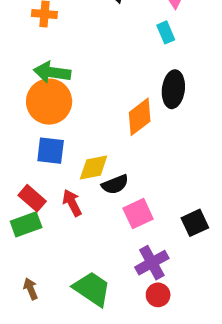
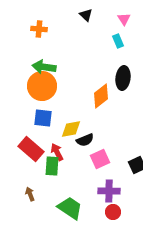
red rectangle: (32, 198) -> (31, 149), size x1.4
green rectangle: (26, 224) -> (52, 166), moved, turned -66
purple cross: (152, 263) -> (109, 191), turned 30
brown arrow: (31, 289) -> (30, 194), moved

